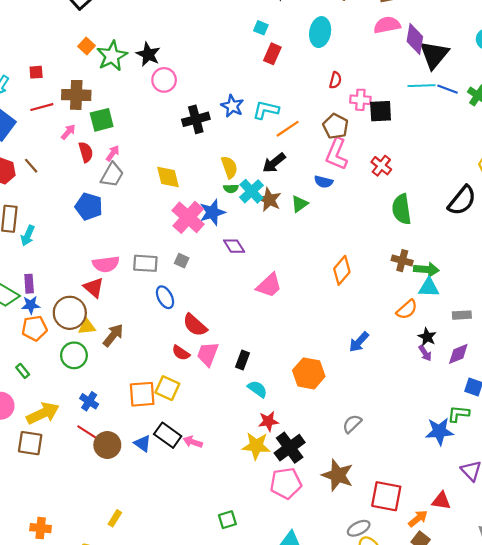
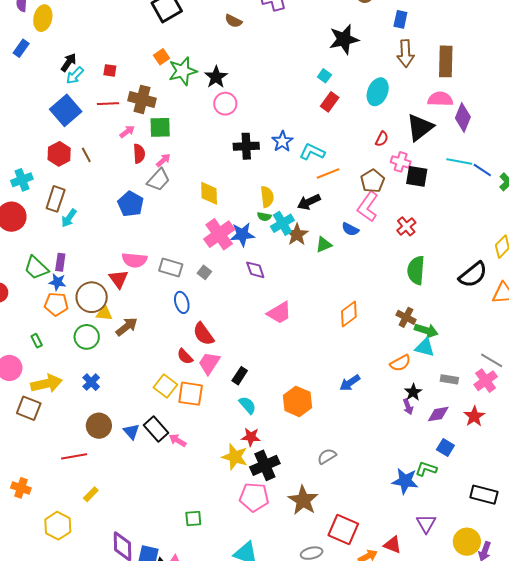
black triangle: (434, 55) -> (420, 127), moved
orange square: (142, 394) -> (191, 394), moved
red line: (89, 433) -> (74, 456), moved, turned -55

